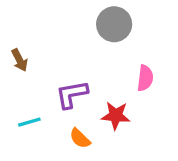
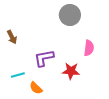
orange semicircle: (80, 138) -> (36, 88), moved

